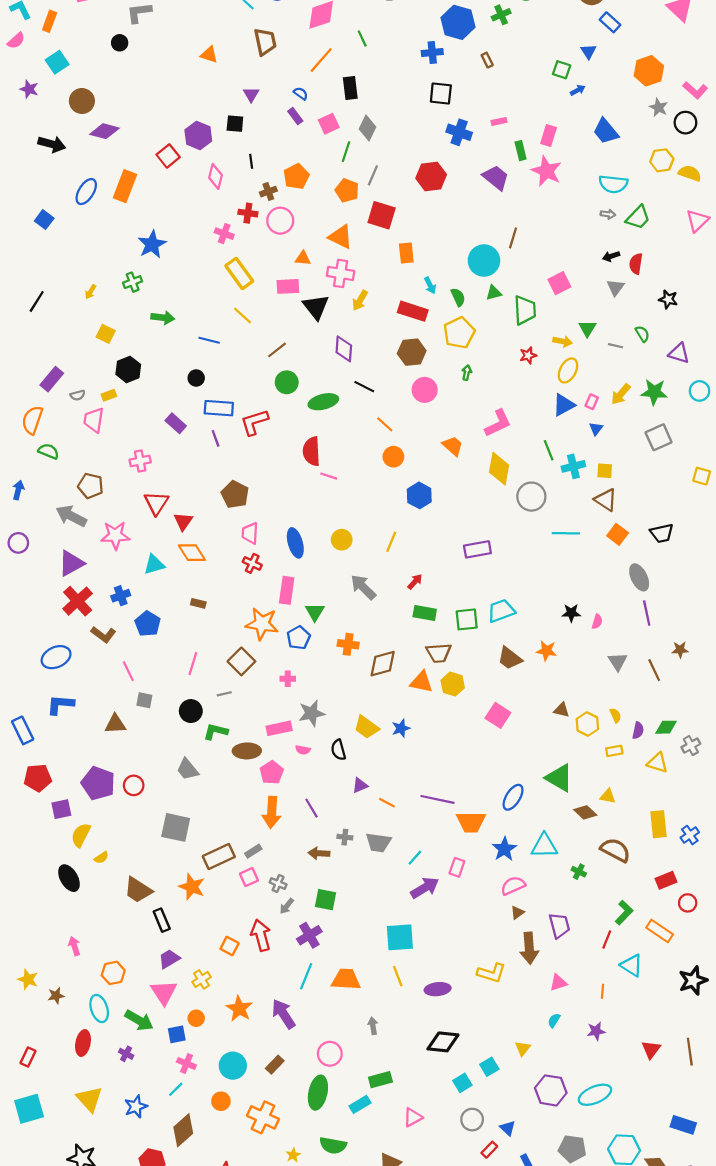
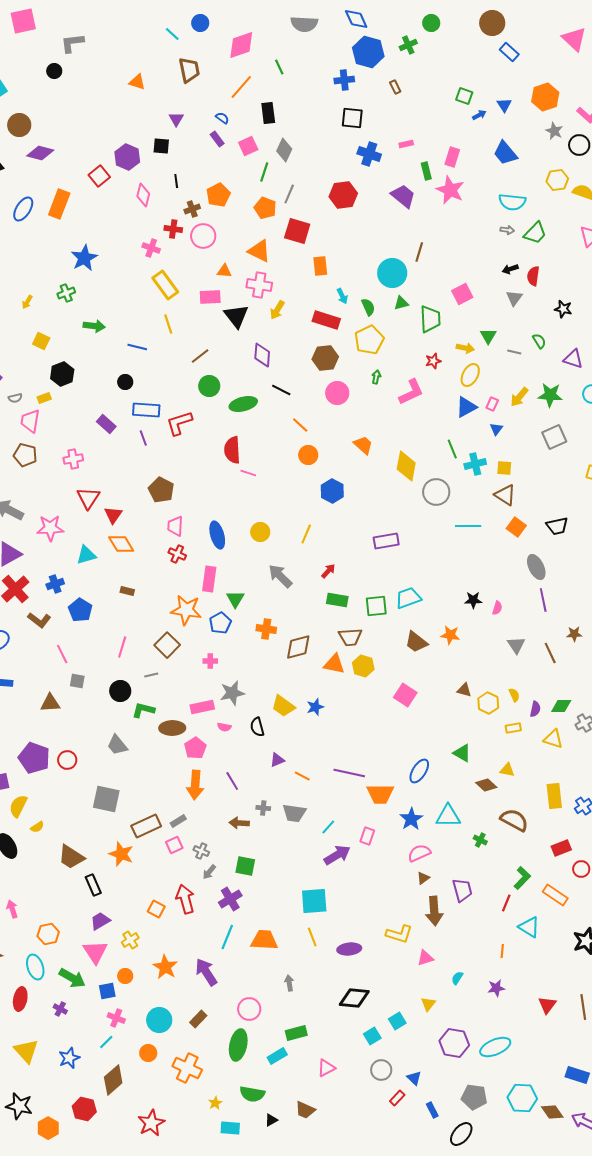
blue triangle: (588, 51) -> (504, 105), moved
yellow line: (243, 315) -> (168, 324), turned 30
pink L-shape: (498, 423) -> (411, 392), moved
brown pentagon: (91, 486) -> (25, 455), moved
green triangle: (559, 778) -> (462, 753), size x0.7
pink triangle: (558, 983) -> (425, 958), moved

